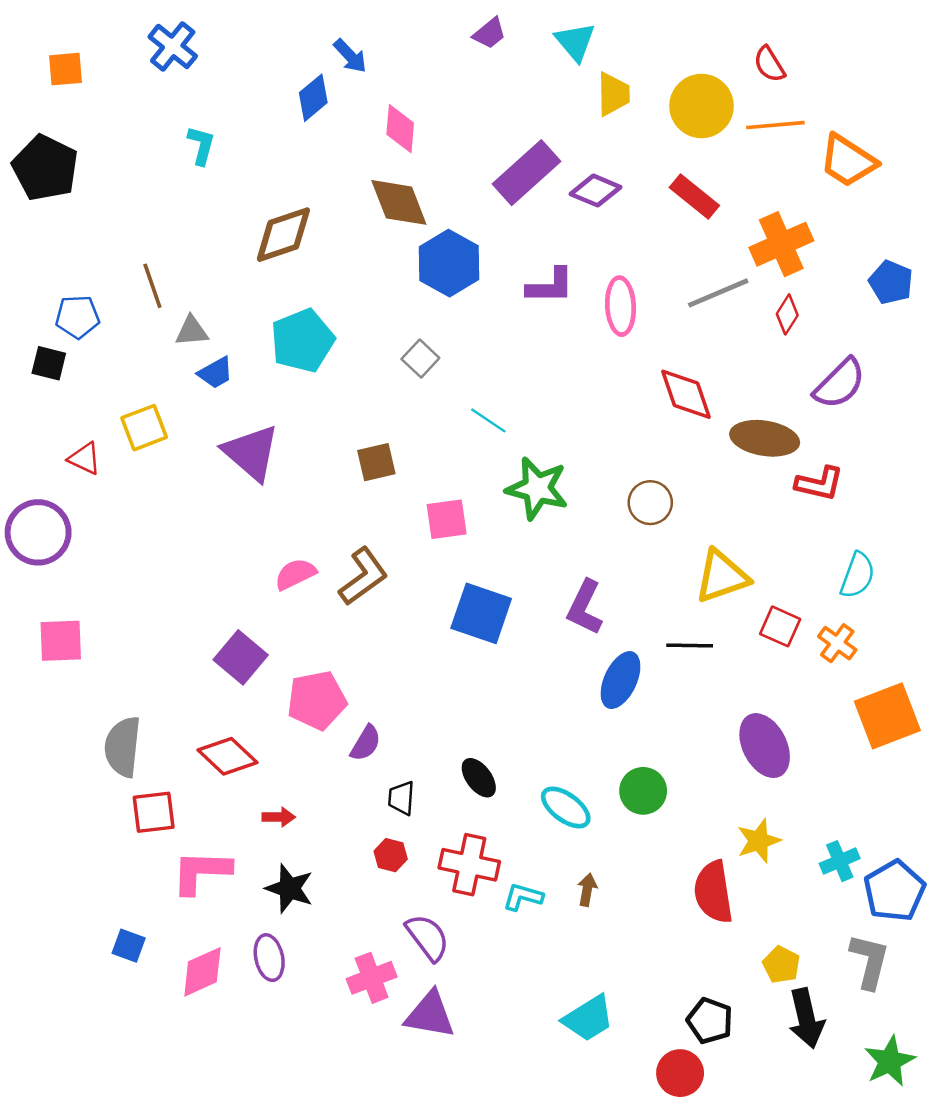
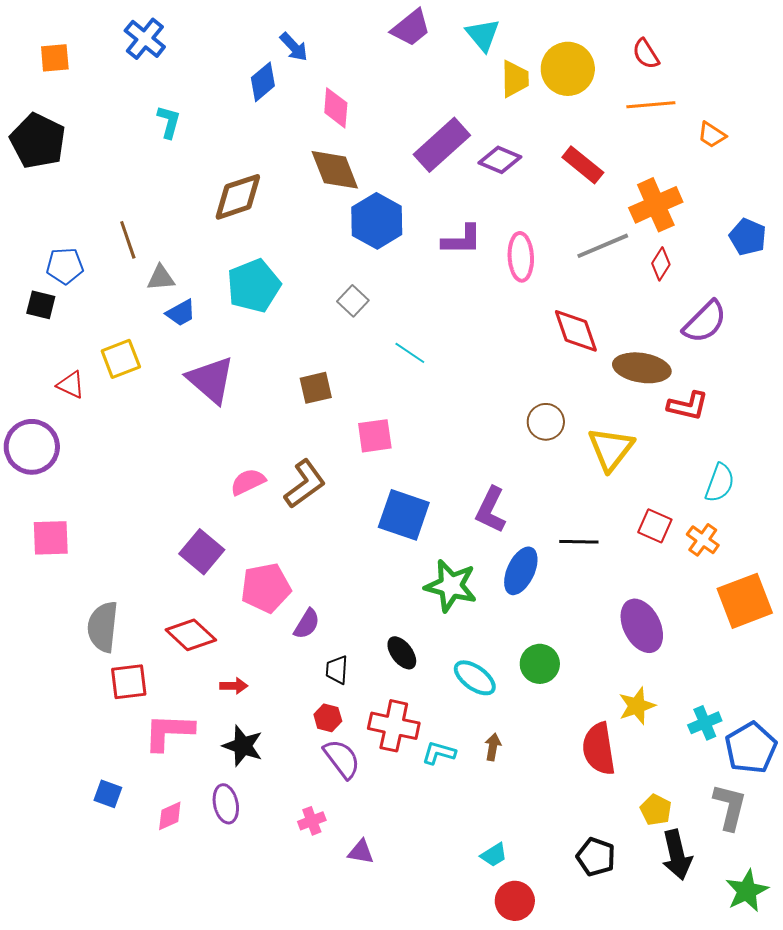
purple trapezoid: (489, 33) -> (411, 28), size x1.4
yellow circle: (701, 106) -> (568, 69), moved
orange trapezoid: (848, 161) -> (712, 135), size x0.6
green star: (537, 488) -> (451, 586), moved
yellow triangle: (722, 576) -> (611, 449), moved, turned -33
purple semicircle: (428, 937) -> (342, 759), moved
pink diamond: (202, 972) -> (170, 816), size x0.7
pink cross: (372, 978) -> (312, 821), size x0.7
purple triangle: (430, 1015) -> (361, 852), size x0.6
cyan trapezoid: (588, 1018) -> (494, 855), size x0.6
red circle: (680, 1073) -> (515, 901), moved

